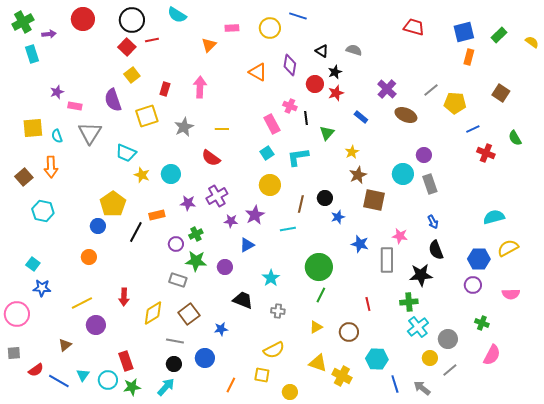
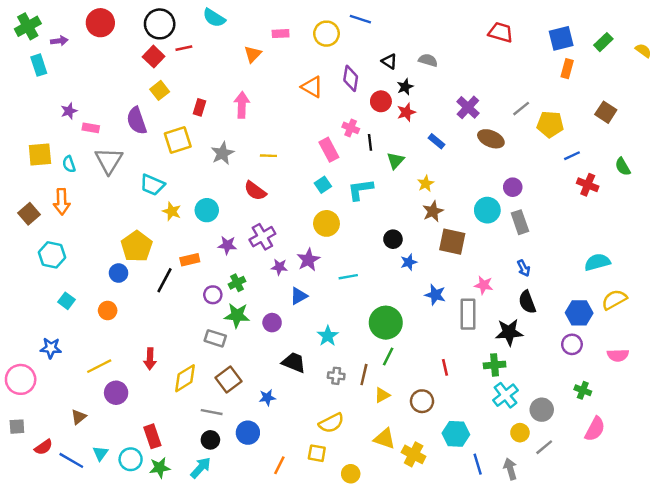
brown line: (301, 204) -> (364, 375), moved
cyan square: (33, 264) -> (67, 301), moved
gray arrow: (422, 388) -> (510, 469), turned 36

